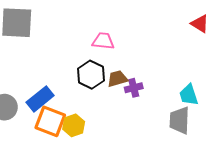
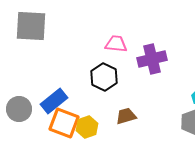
brown trapezoid: (117, 79) -> (126, 116), moved
purple cross: (134, 88) -> (152, 59), moved, size x1.6

